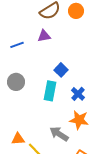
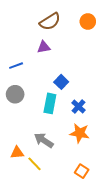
orange circle: (76, 11) -> (88, 22), moved
blue line: (17, 45) -> (16, 66), moved
gray arrow: (59, 134) -> (44, 140), moved

